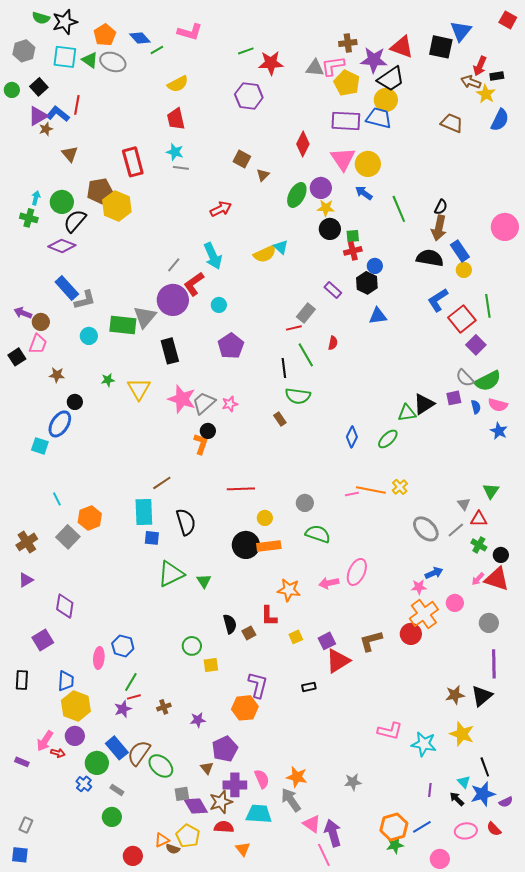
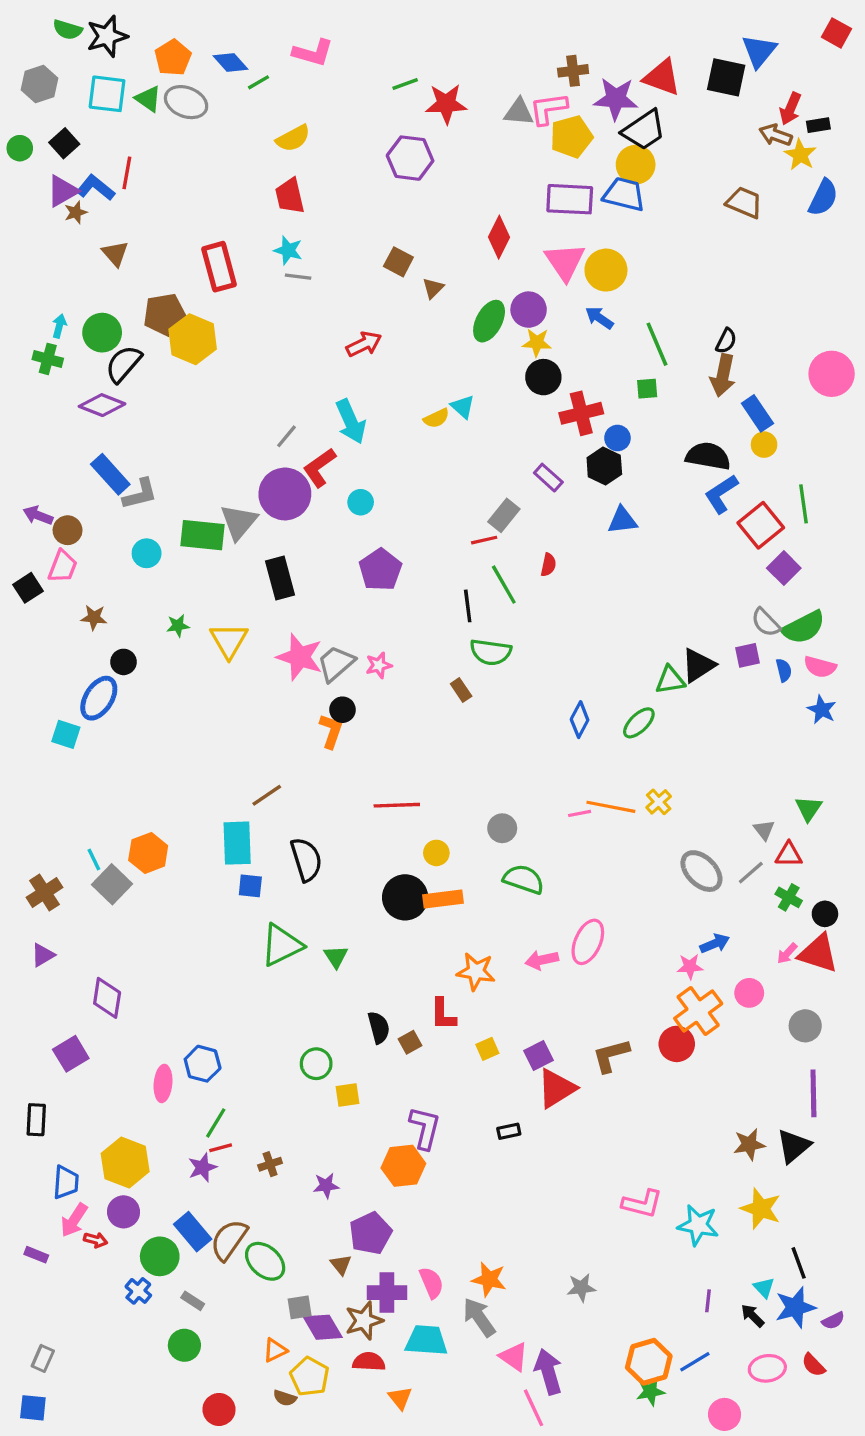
yellow pentagon: (347, 83) -> (571, 137), turned 30
green square: (353, 236) -> (647, 389), moved
red cross: (353, 251) -> (581, 413), size x1.4
yellow semicircle: (265, 254) -> (436, 418), size x0.7
black semicircle: (430, 258) -> (708, 456), moved
cyan line: (57, 499) -> (94, 860), moved
blue trapezoid: (66, 681) -> (66, 1182), moved
orange triangle: (162, 840) -> (275, 1350), moved

